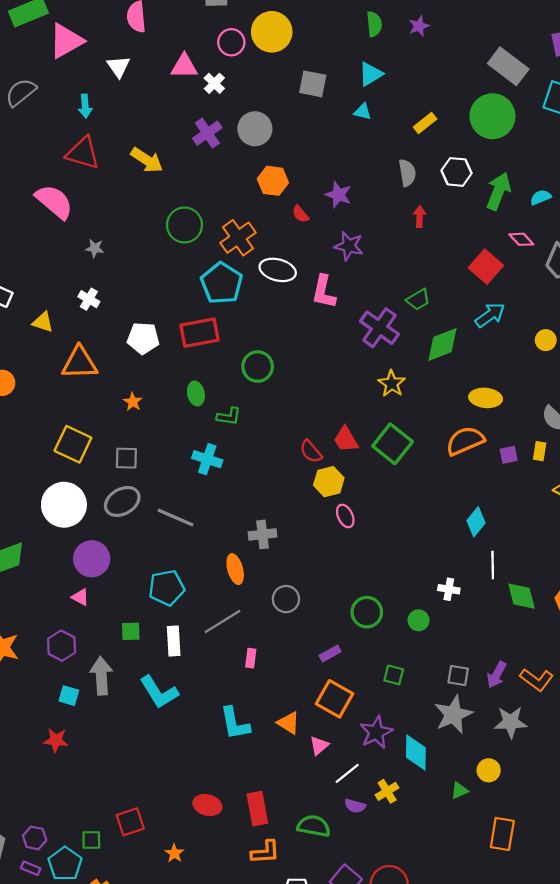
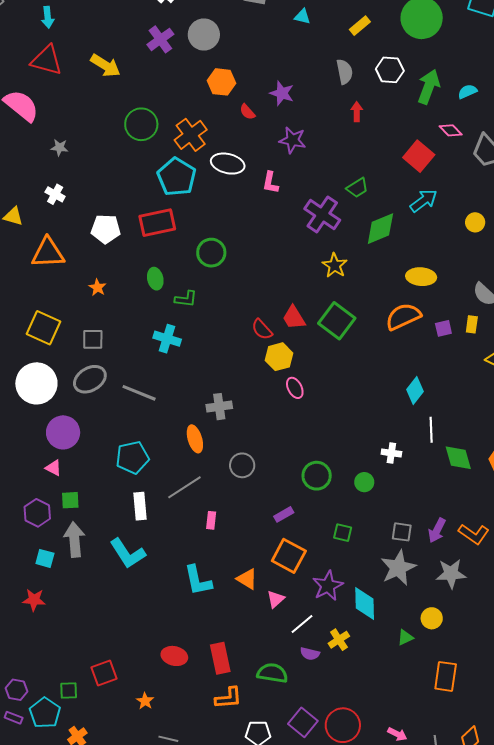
pink L-shape: (324, 292) -> (270, 183), size x0.7
green square: (131, 631) -> (70, 500), moved

